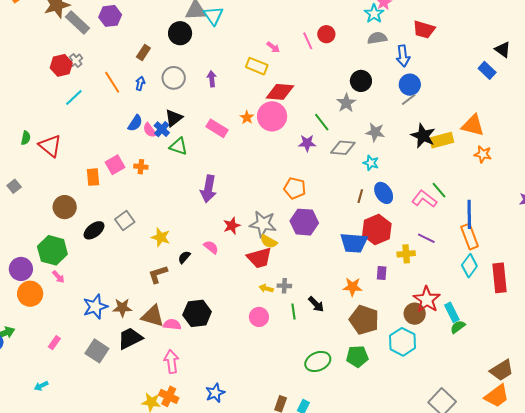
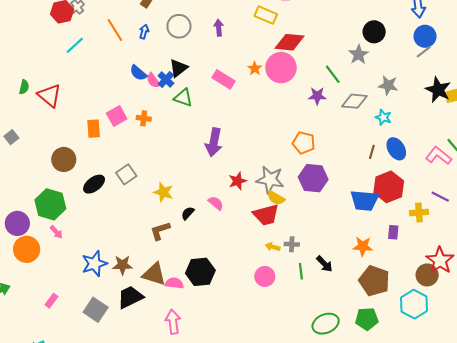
blue semicircle: (135, 123) -> (138, 73), turned 96

